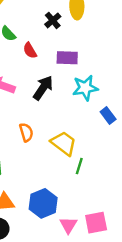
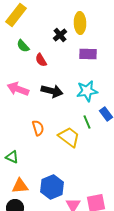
purple rectangle: (67, 58) -> (88, 54), moved
black arrow: (43, 88) -> (52, 91), turned 70
green line: (79, 166) -> (87, 122), moved, turned -40

